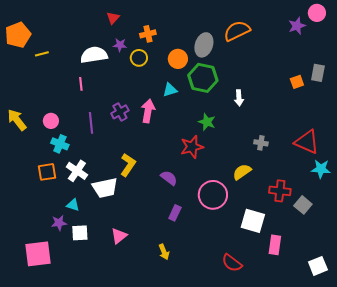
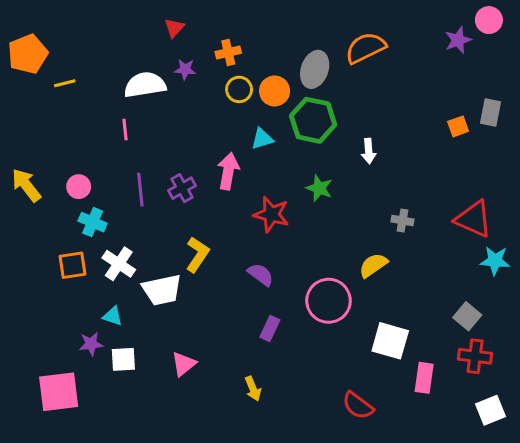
yellow circle: (139, 58) -> (239, 89), moved
purple cross: (120, 112) -> (182, 188), moved
red star: (192, 147) -> (271, 214), moved, turned 30
red cross: (280, 191) -> (475, 356), moved

